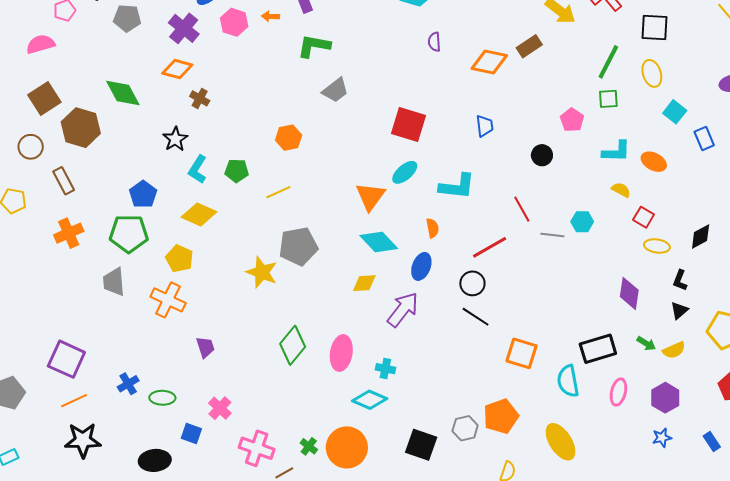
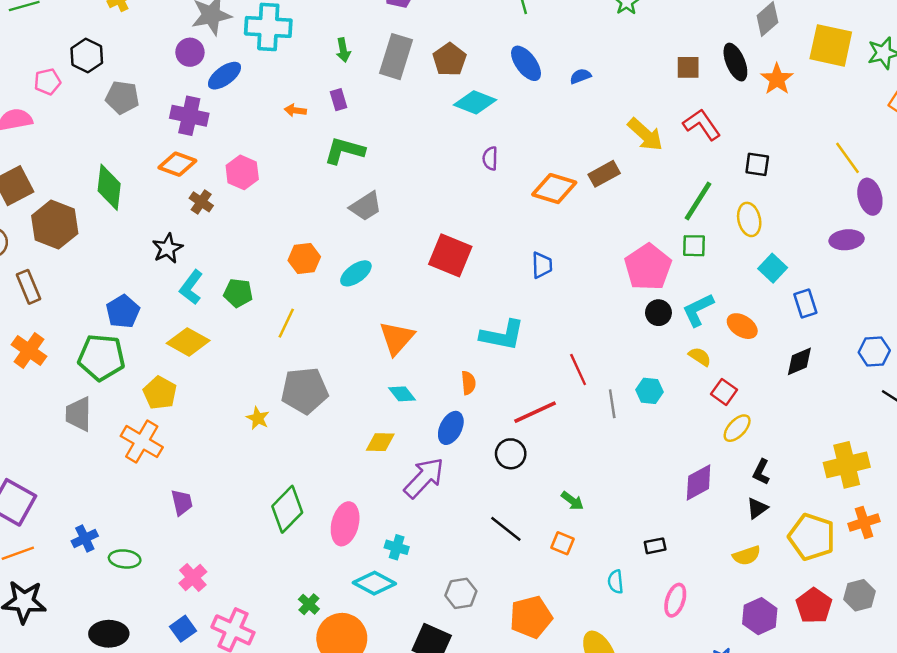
pink hexagon: (234, 22) -> (242, 172), moved
black square: (655, 27) -> (757, 164), size x0.7
purple cross: (184, 28) -> (189, 116), turned -32
green diamond: (123, 93) -> (109, 187), turned 30
pink pentagon: (572, 120) -> (648, 267), size x1.6
cyan L-shape: (616, 151) -> (698, 310), turned 148
black circle: (542, 155) -> (658, 313), moved
cyan ellipse: (405, 172) -> (356, 273), moved
yellow line: (278, 192) -> (286, 323), turned -45
orange cross: (69, 233) -> (29, 351), turned -36
gray line: (552, 235) -> (612, 404), turned 70
black diamond: (701, 236) -> (799, 361), moved
cyan diamond: (379, 242) -> (402, 394), size x0.6
yellow ellipse: (657, 246) -> (737, 428), turned -60
yellow star: (262, 272) -> (258, 418), size x0.6
purple diamond: (629, 293) -> (699, 482), turned 48
black line: (476, 317) -> (506, 529), moved
green arrow: (646, 344) -> (572, 501), moved
black rectangle: (598, 349) -> (655, 546), size x0.5
orange square: (522, 353) -> (562, 543), size x0.6
cyan semicircle: (568, 381) -> (616, 582), size x0.6
purple hexagon: (665, 398) -> (760, 616), moved
gray hexagon: (465, 428) -> (461, 593), moved
blue square: (191, 433) -> (183, 629), moved, turned 30
green cross: (309, 446) -> (309, 604), moved

